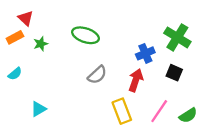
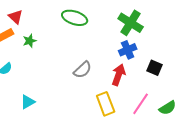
green ellipse: (85, 35) -> (75, 18), moved
green cross: (177, 37) -> (131, 23), moved

